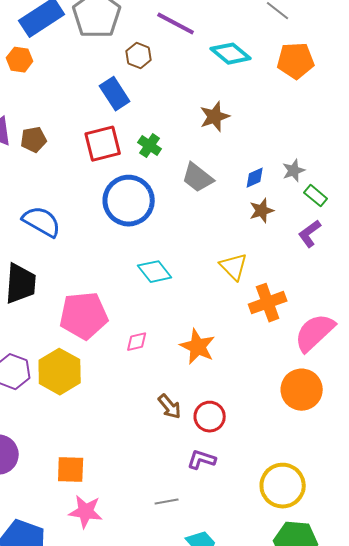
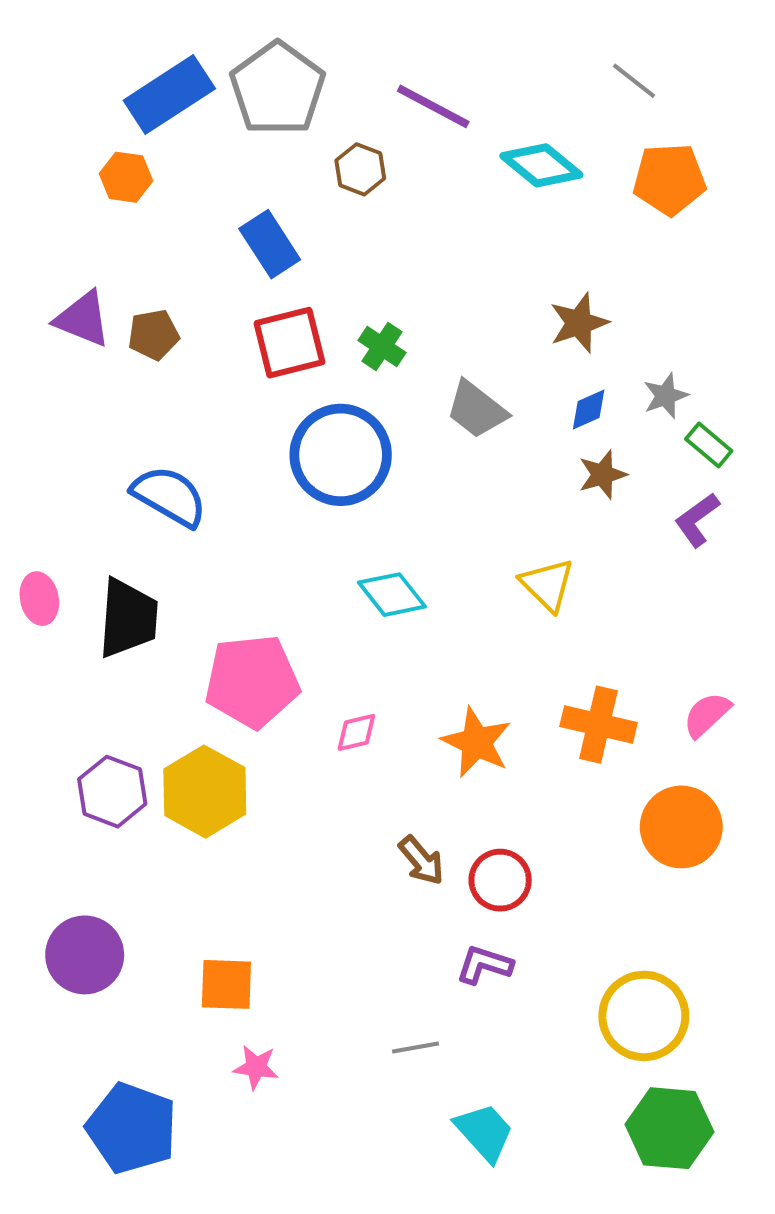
blue rectangle: (115, 94) -> (270, 244), moved
brown star: (215, 117) -> (579, 323), moved
orange cross: (268, 303) -> (599, 725), moved, turned 33
pink semicircle: (315, 333) -> (707, 715), size x0.6
pink star: (86, 512) -> (256, 1067), size x0.7

